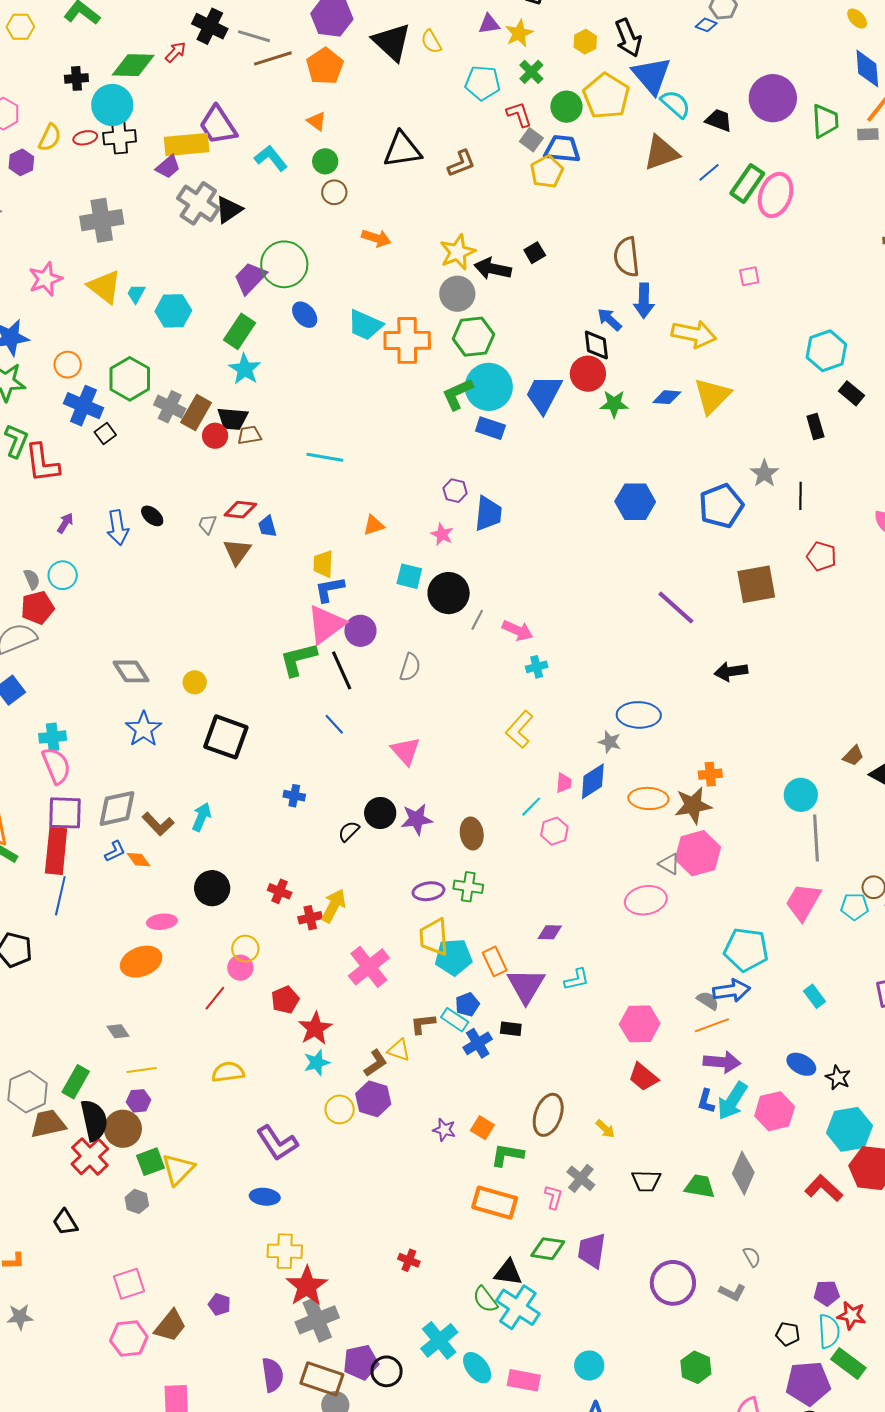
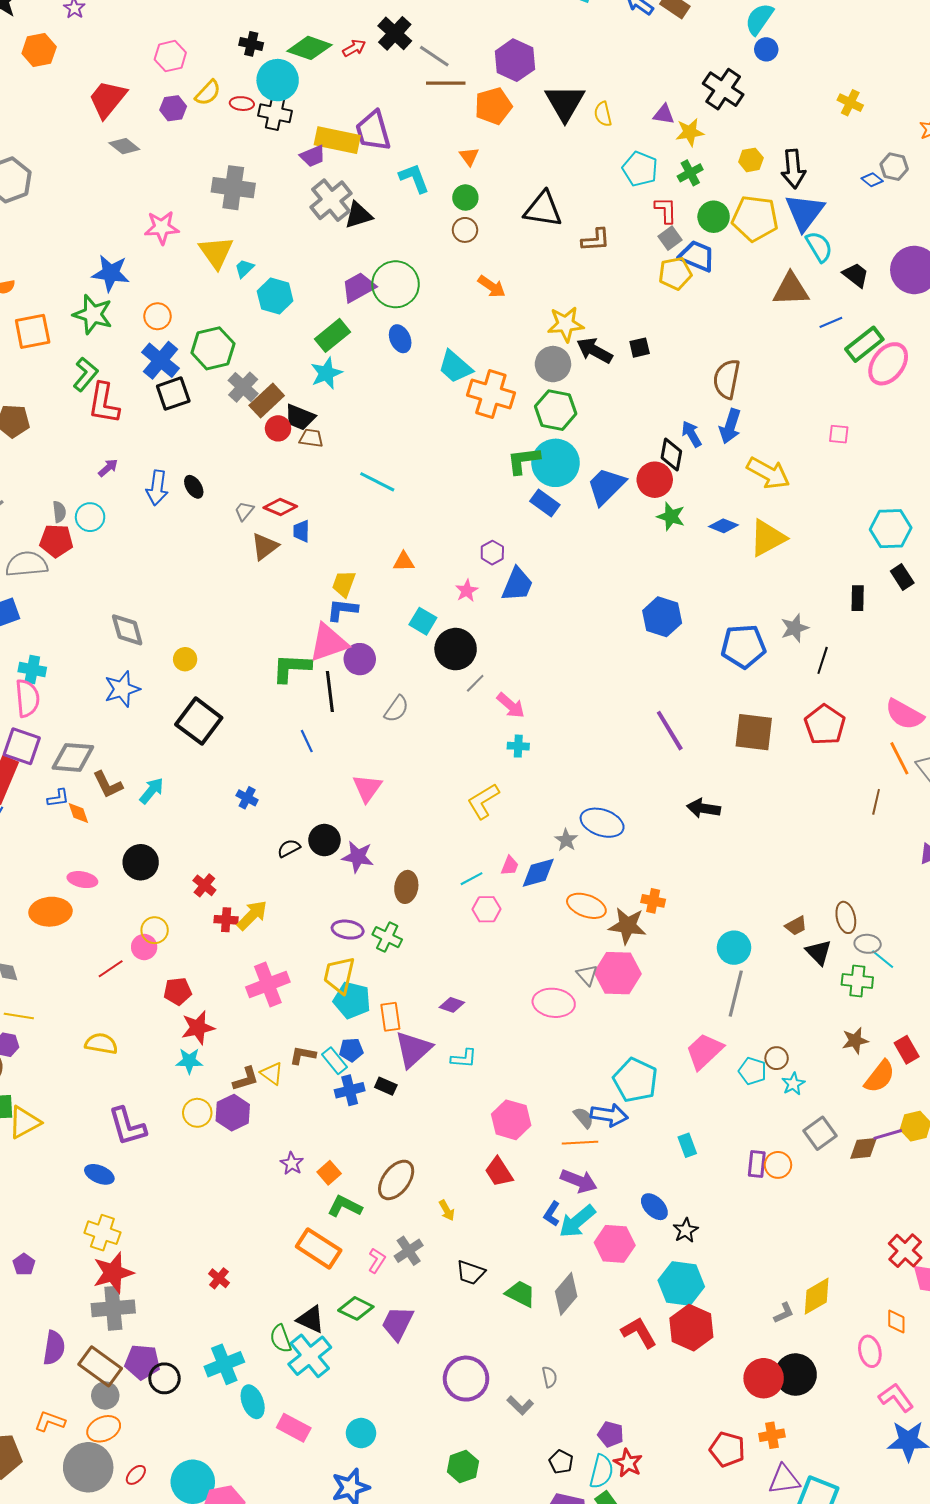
yellow pentagon: (606, 96) -> (755, 218), turned 30
black square: (105, 433) -> (173, 394), size x1.6
red pentagon: (822, 556) -> (825, 725), size x1.4

